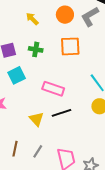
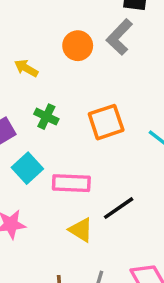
orange square: (70, 46) -> (106, 122), moved
green cross: (36, 49) -> (46, 117), turned 32
pink rectangle: (53, 89) -> (71, 183), moved

